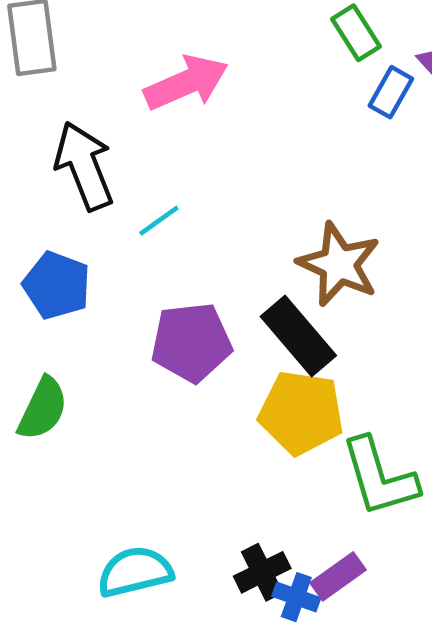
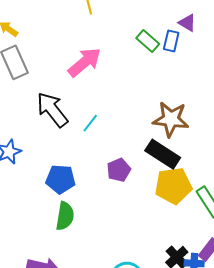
green rectangle: (356, 33) -> (148, 41), moved
blue pentagon: (57, 285) -> (61, 179), moved
purple pentagon: (191, 342) -> (119, 170), size x0.7

